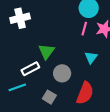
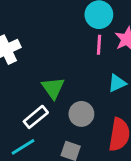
cyan triangle: (91, 58) -> (117, 83), turned 40

